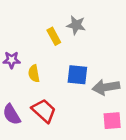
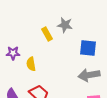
blue square: (77, 75) -> (88, 48), moved

